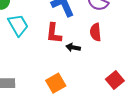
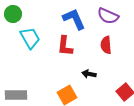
black arrow: (73, 47) -> (89, 74), moved

